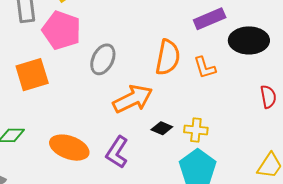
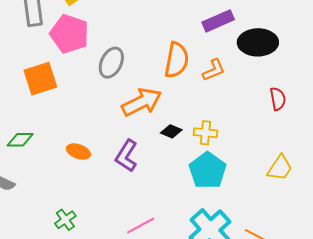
orange L-shape: (205, 68) -> (214, 70), turned -95
orange ellipse: (69, 148) -> (78, 152), size x0.6

